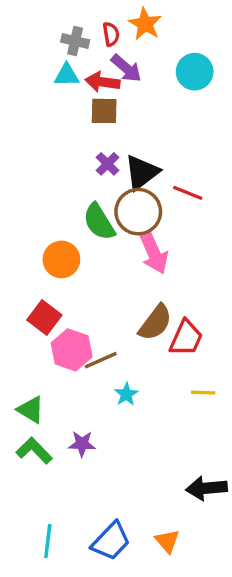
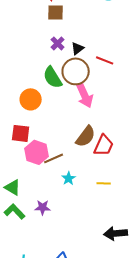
black triangle: (142, 172) -> (78, 48), size x0.6
red square: (44, 317) -> (21, 133), turned -30
yellow line: (203, 393) -> (104, 183), moved

